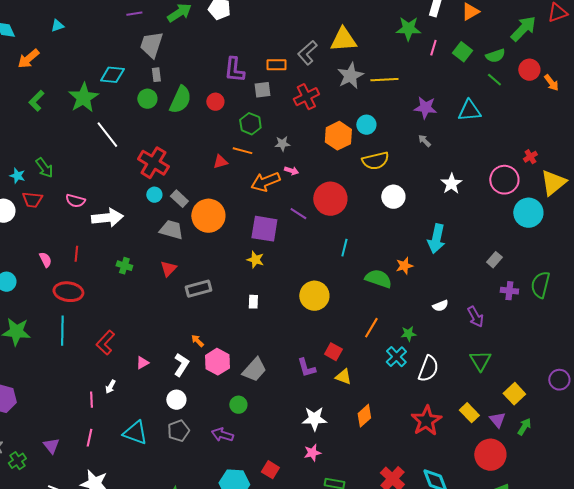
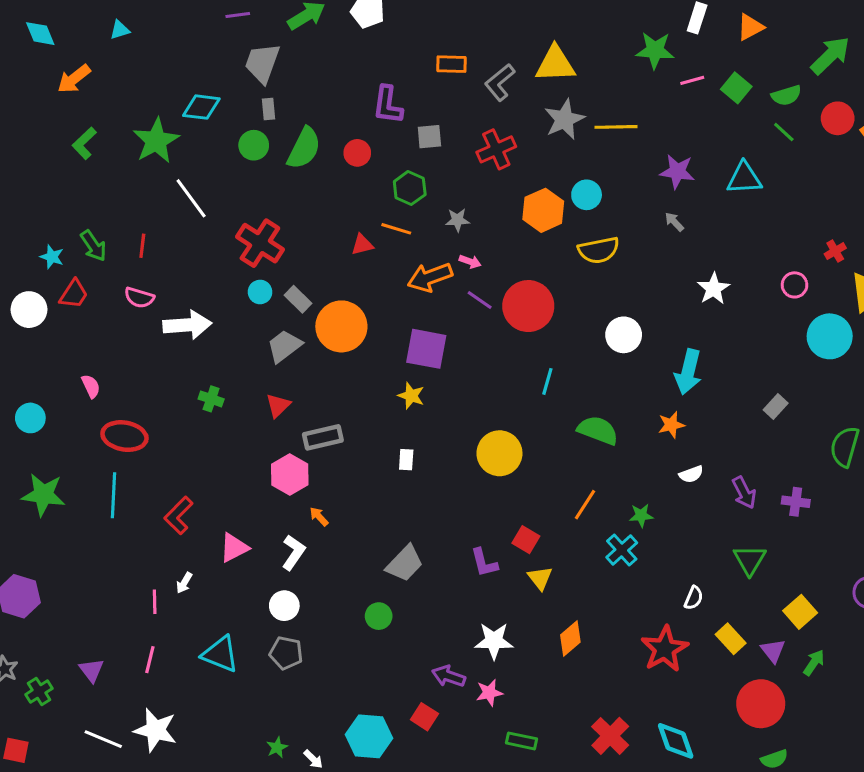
pink line: (433, 48) -> (692, 80), turned 56
orange rectangle: (276, 65) -> (451, 64), moved
pink circle: (504, 180) -> (795, 285), size x0.6
white circle: (393, 197) -> (624, 335), moved
red trapezoid: (32, 200) -> (74, 294), turned -65
purple line: (298, 214) -> (480, 300), moved
gray trapezoid: (171, 230) -> (284, 346), turned -55
red line: (76, 254) -> (142, 246), moved
orange star: (404, 266) -> (671, 425), moved
purple cross: (509, 291) -> (796, 502), moved
pink hexagon: (217, 362) -> (290, 475), moved
pink triangle: (142, 363) -> (234, 548), size x1.5
white semicircle: (428, 369) -> (694, 598), moved, size x0.6
yellow triangle: (343, 377) -> (540, 578), turned 30
gray pentagon: (178, 431) -> (286, 653), turned 30
purple arrow: (222, 435) -> (449, 676), moved

